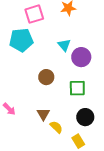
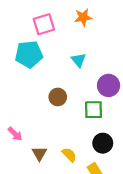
purple circle: (81, 57) -> (109, 85), moved
brown triangle: (43, 114) -> (39, 154), moved

